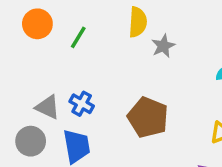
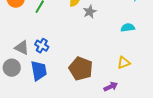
brown pentagon: (148, 117) -> (81, 69), moved

